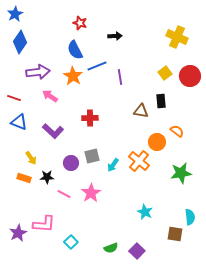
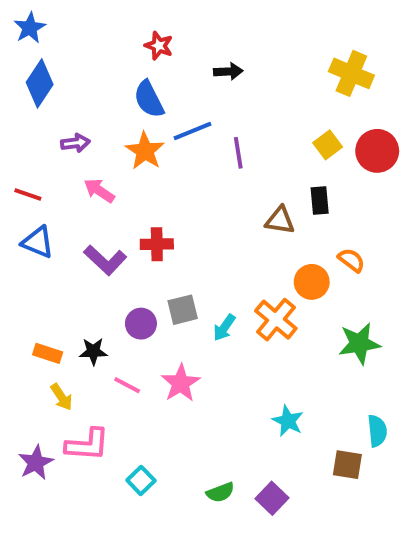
purple arrow: (38, 72) -> (75, 143), size x0.6
red cross: (90, 118) -> (157, 244), moved
yellow arrow: (31, 158) -> (62, 397), moved

